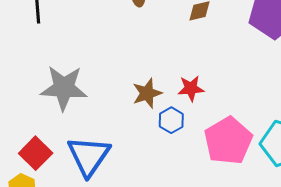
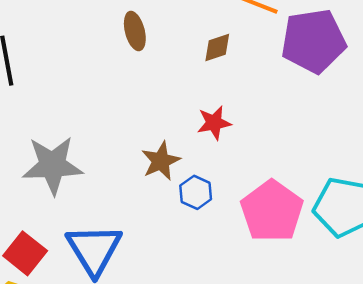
red star: (191, 88) -> (214, 123), moved

